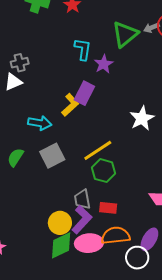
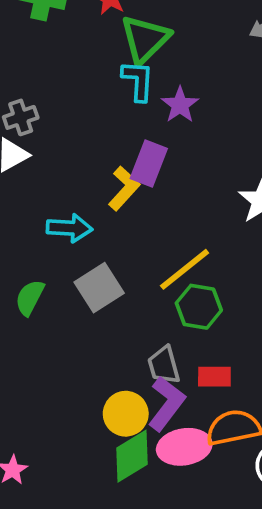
green triangle: (125, 34) -> (145, 39), moved

